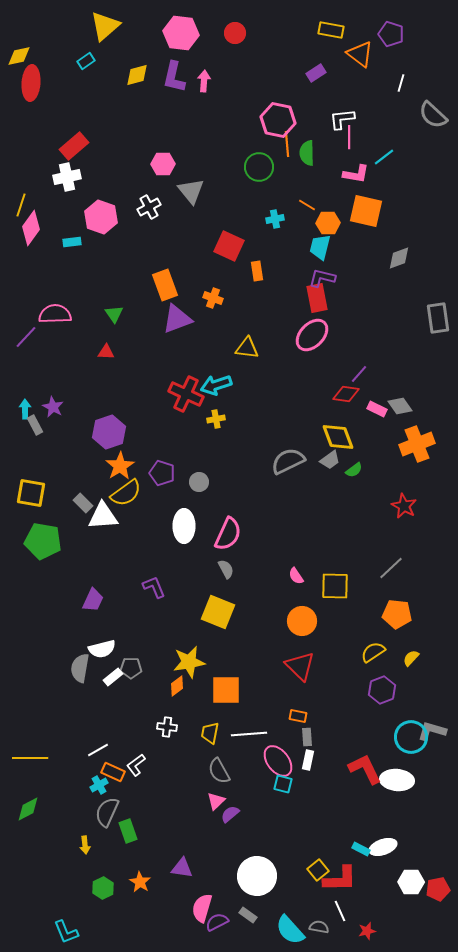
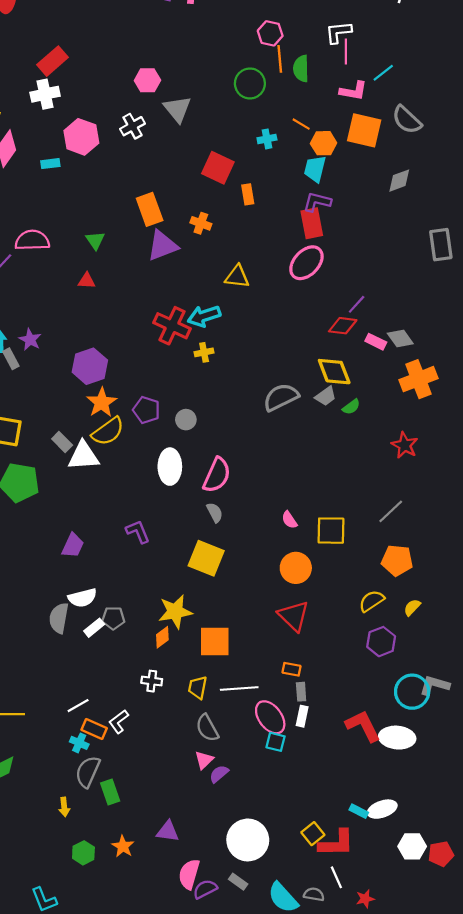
gray semicircle: (433, 115) -> (407, 120), moved
pink hexagon: (278, 120) -> (270, 33), size x0.7
cyan cross: (99, 785) -> (79, 743), turned -36

